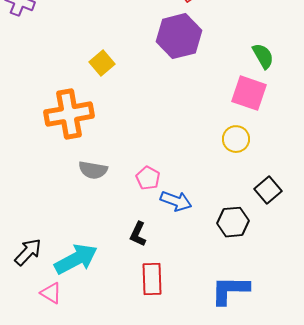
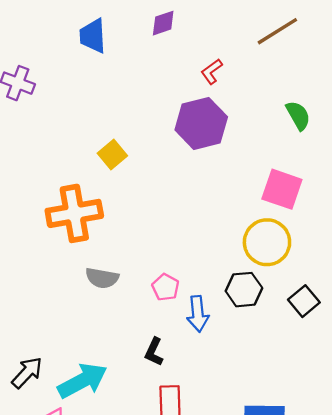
green semicircle: (263, 56) -> (298, 115), moved
yellow circle: (236, 139) -> (267, 242), size x1.5
blue arrow: (176, 201) -> (198, 314), turned 64
black hexagon: (233, 222) -> (244, 290), moved

